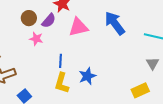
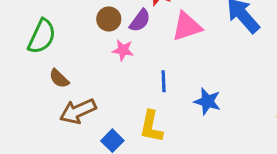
blue star: (87, 76) -> (207, 101), turned -30
yellow L-shape: (62, 83) -> (151, 127), moved

